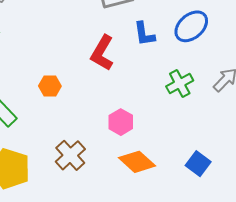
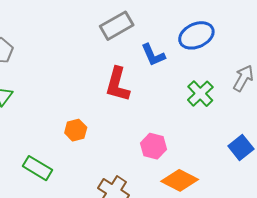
blue ellipse: (191, 26) -> (196, 35), turned 32
blue square: (198, 164) -> (241, 148), moved, turned 30

